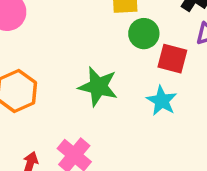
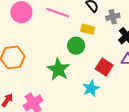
green circle: (144, 34) -> (76, 46), moved

